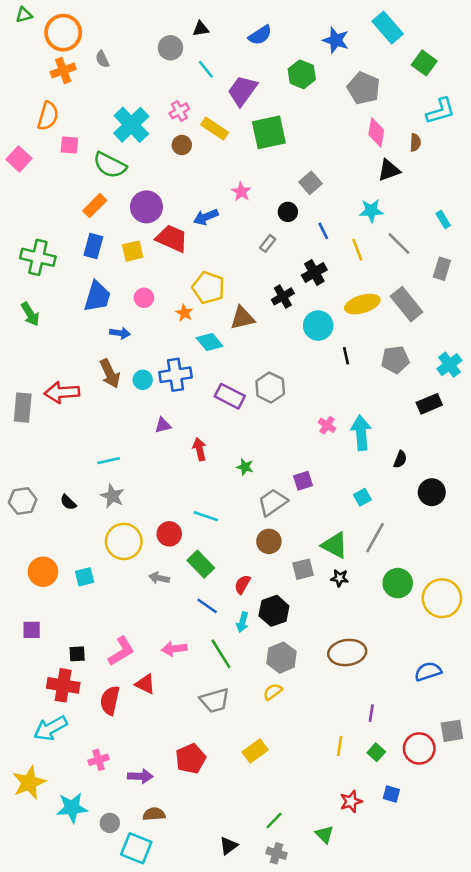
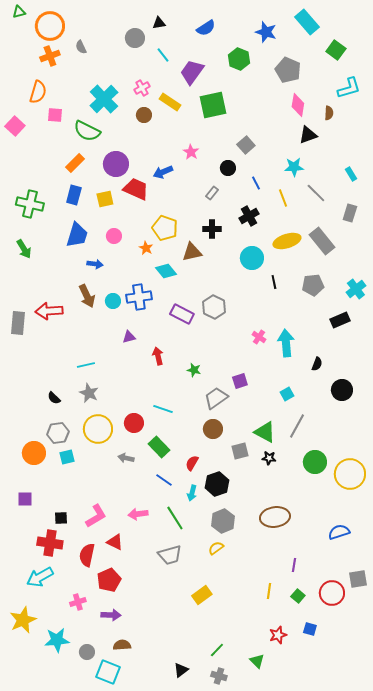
black cross: (283, 296) -> (212, 229), moved, turned 30
gray hexagon: (23, 501) -> (58, 433), moved
red pentagon: (191, 759) -> (109, 580), moved

